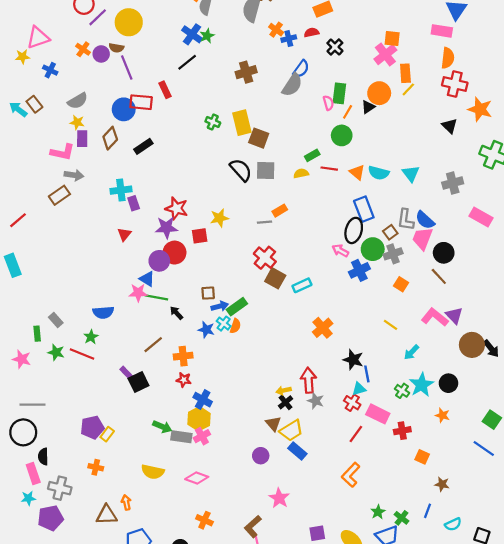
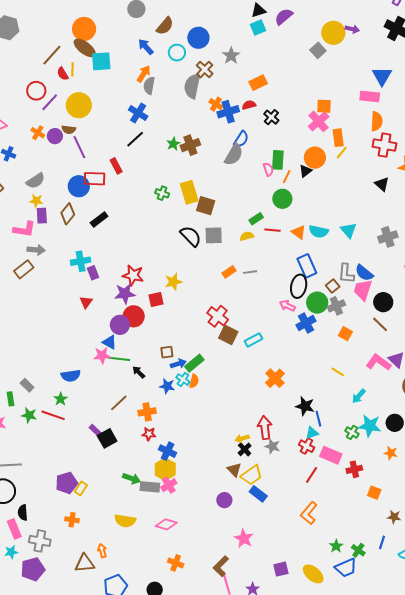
green star: (207, 36) -> (173, 144), moved
blue cross: (289, 39) -> (228, 112), size x1.5
gray line: (265, 222) -> (250, 272), moved
cyan star: (422, 385) -> (370, 426), turned -30

